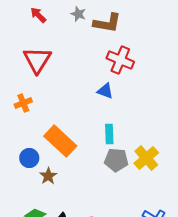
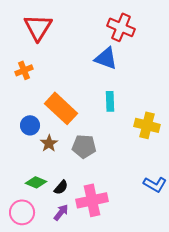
blue triangle: (105, 91) -> (106, 58), size x1.4
yellow cross: (146, 158) -> (147, 125), turned -35
gray pentagon: (116, 160) -> (84, 146), moved

